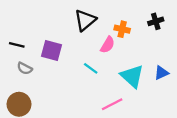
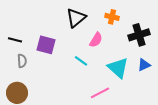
black cross: (156, 21) -> (139, 35), moved, size x1.5
orange cross: (122, 29) -> (112, 17), moved
gray semicircle: (25, 68) -> (22, 61), turned -120

